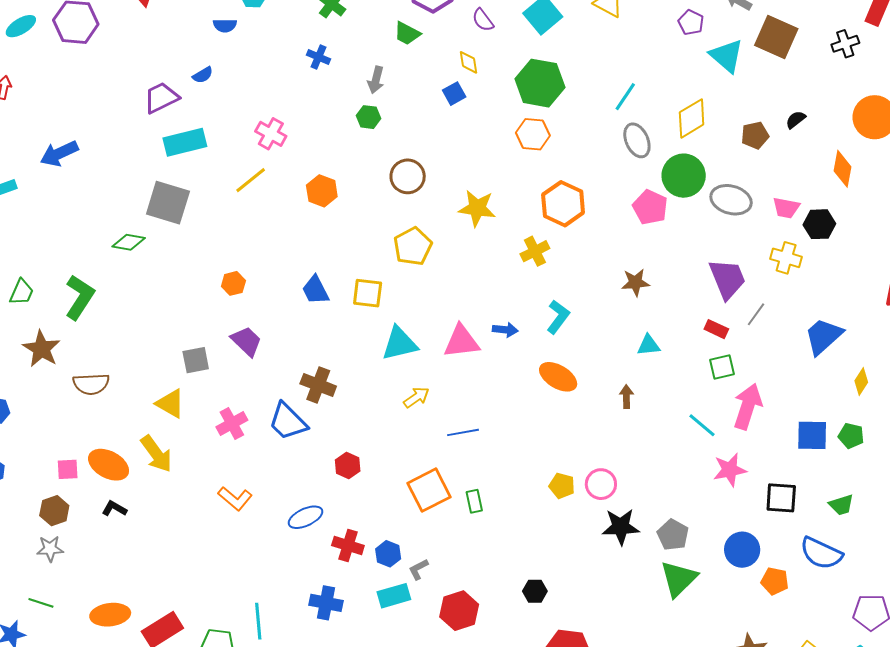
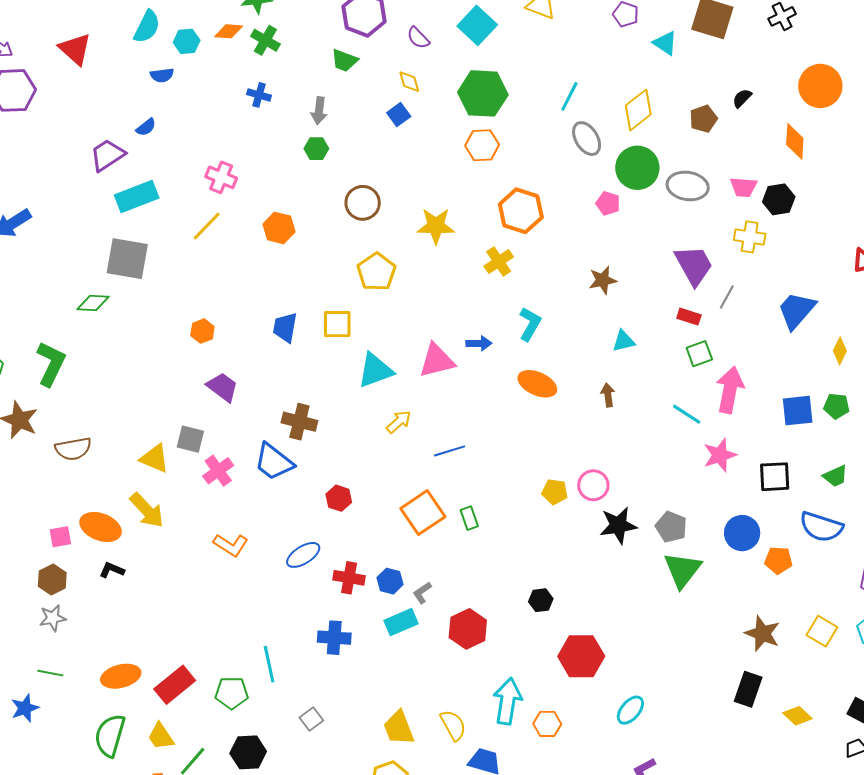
cyan triangle: (727, 56) -> (665, 43), size x0.7
pink pentagon: (650, 207) -> (608, 203), size x0.7
blue trapezoid: (316, 290) -> (285, 327), turned 44
gray square: (196, 360) -> (190, 439), moved, turned 32

